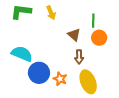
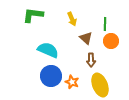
yellow arrow: (51, 13) -> (72, 19), moved
cyan semicircle: (22, 54) -> (48, 50), moved

